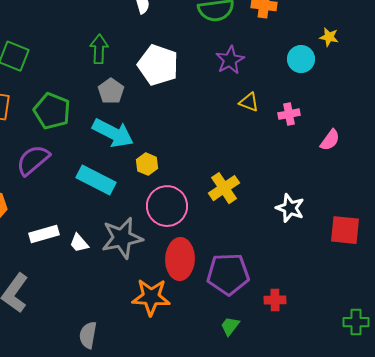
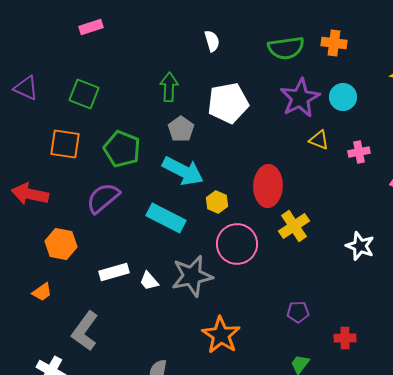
cyan circle: (301, 59) -> (343, 97), moved
purple star: (230, 60) -> (300, 98), size x1.4
white pentagon: (158, 65) -> (228, 103), turned -30
red ellipse: (180, 259) -> (268, 186), moved
purple pentagon: (228, 274) -> (298, 312), size x0.5
orange star: (151, 297) -> (221, 335), turned 30

